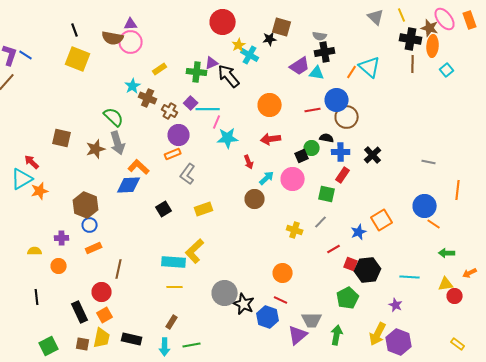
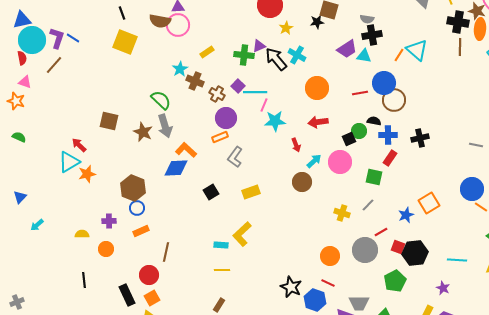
cyan cross: (250, 55) -> (297, 55), moved
brown star: (96, 149) -> (143, 132), turned -30
black cross: (373, 155) -> (420, 138), turned 30
cyan rectangle: (174, 262) -> (221, 245), size x0.6
gray circle: (225, 293) -> (365, 250), moved

